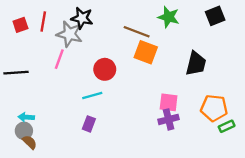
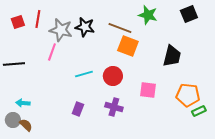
black star: (82, 18) -> (85, 27), moved
red circle: (105, 69) -> (113, 76), moved
cyan line: (92, 96) -> (84, 74), moved
purple cross: (169, 119) -> (114, 107), moved, turned 30
gray circle: (24, 131) -> (13, 120), moved

